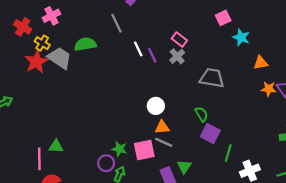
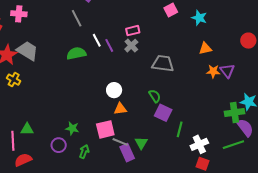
pink cross: (51, 16) -> (19, 14), turned 35
cyan star: (241, 37) -> (199, 18), moved
pink rectangle: (179, 40) -> (133, 31), turned -48
yellow cross: (42, 43) -> (14, 80), moved
green semicircle: (85, 44) -> (76, 53), moved
gray line: (164, 142) -> (120, 142), moved
green star: (119, 149) -> (72, 128), moved
purple circle: (106, 163) -> (59, 145), moved

